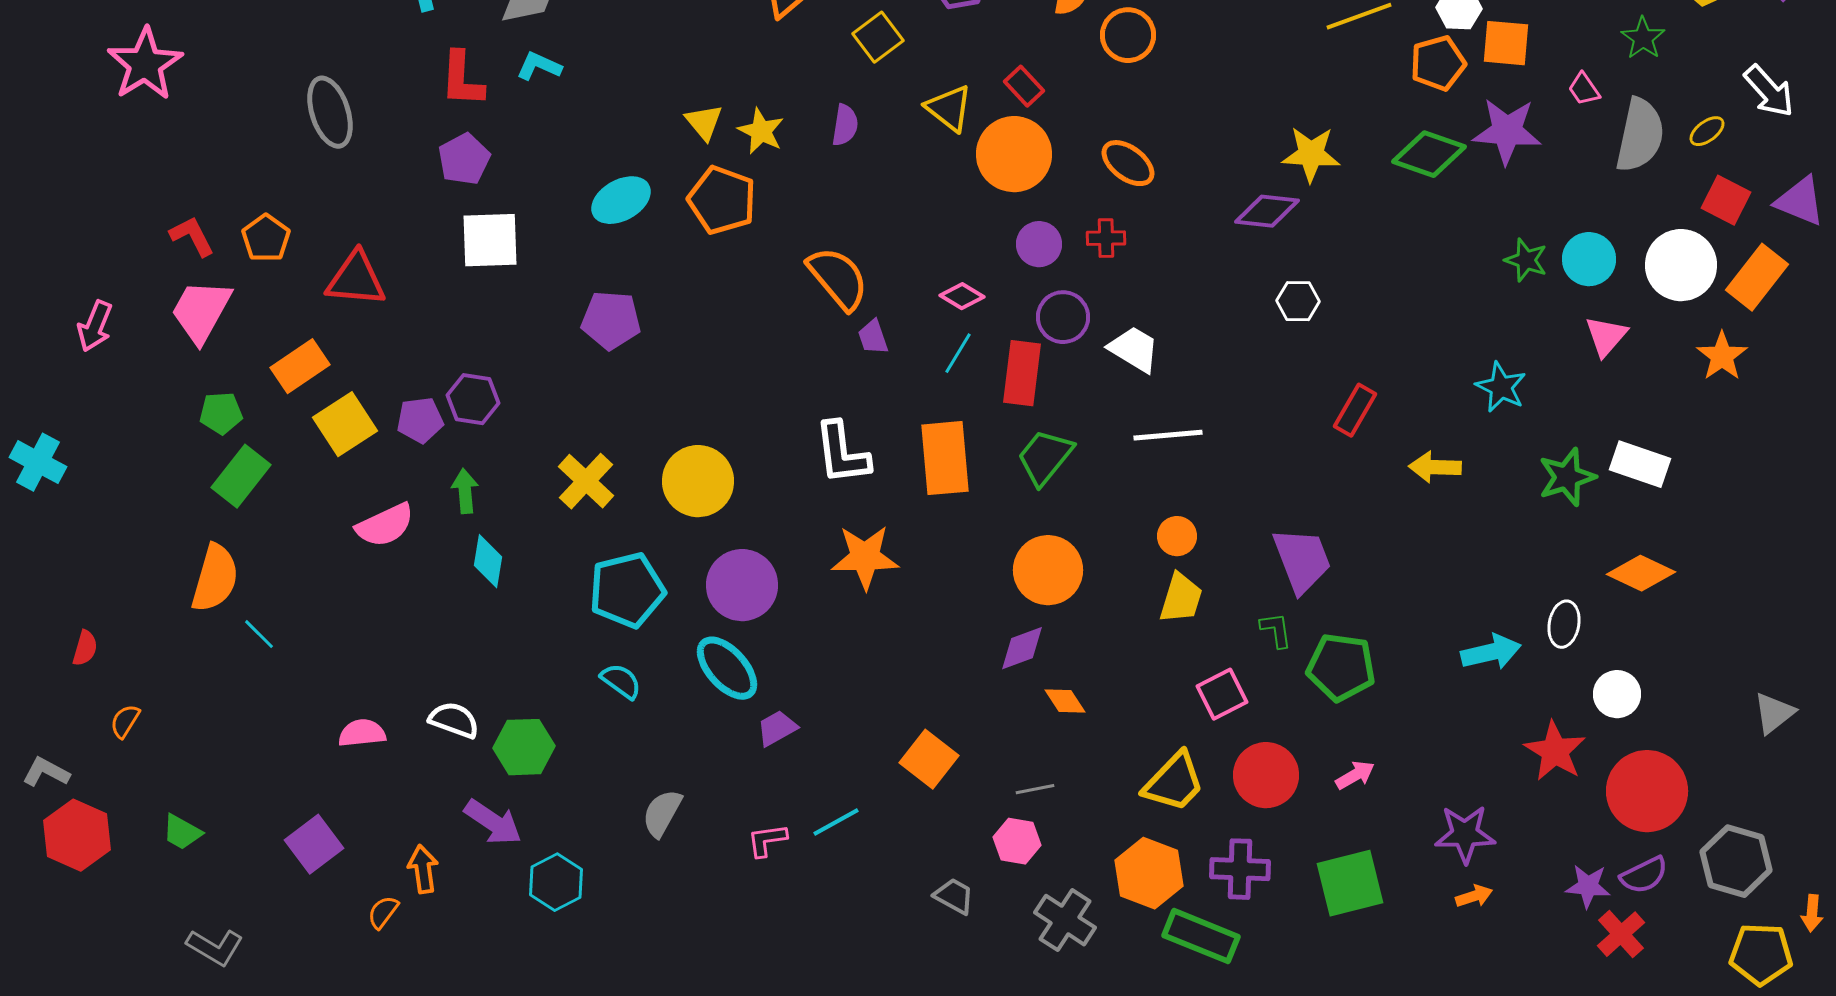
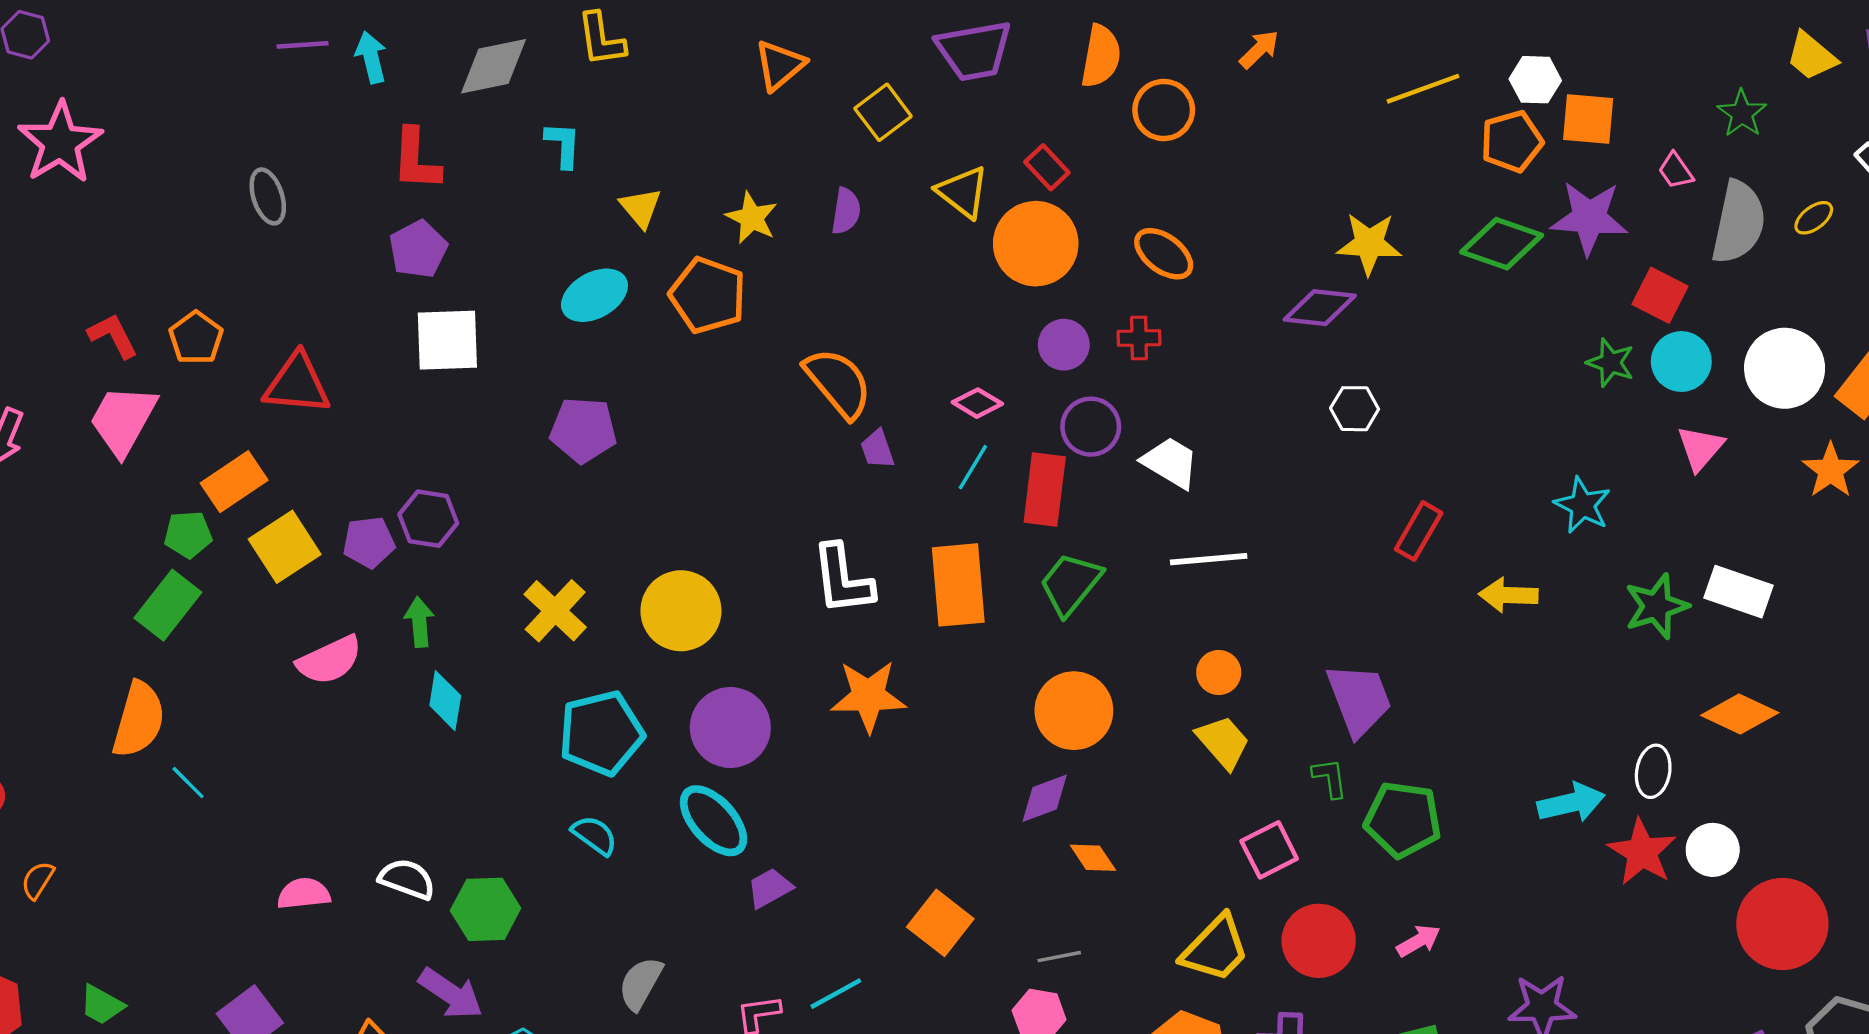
cyan L-shape: (539, 66) -> (563, 145), moved, turned 69
gray ellipse: (330, 112) -> (268, 196), size x0.7
yellow triangle: (704, 122) -> (641, 208), moved
red square: (1726, 200) -> (1660, 295), moved
green pentagon: (221, 413) -> (188, 534), moved
yellow trapezoid: (1181, 598) -> (1223, 742), turned -58
red star: (1555, 751) -> (1642, 852), moved
red circle: (1647, 791) -> (1782, 924), moved

